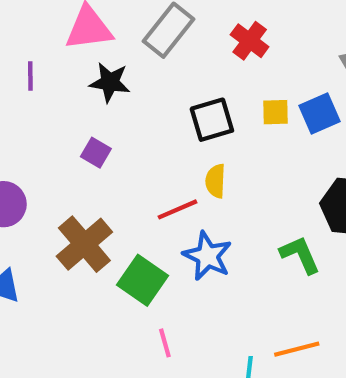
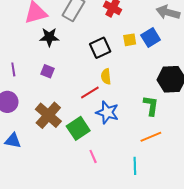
purple line: (30, 76) -> (13, 69), moved
green L-shape: (300, 255) -> (151, 106), turned 40
green square: (143, 280) -> (78, 128), turned 30
orange line: (297, 349) -> (151, 137), moved

